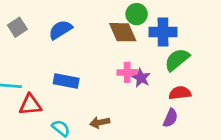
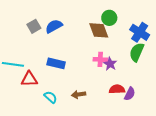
gray square: (17, 27) -> (34, 26), moved
blue cross: (163, 32) -> (140, 32), moved, turned 30
green semicircle: (177, 60) -> (137, 52), turned -30
red semicircle: (180, 93) -> (117, 89), moved

